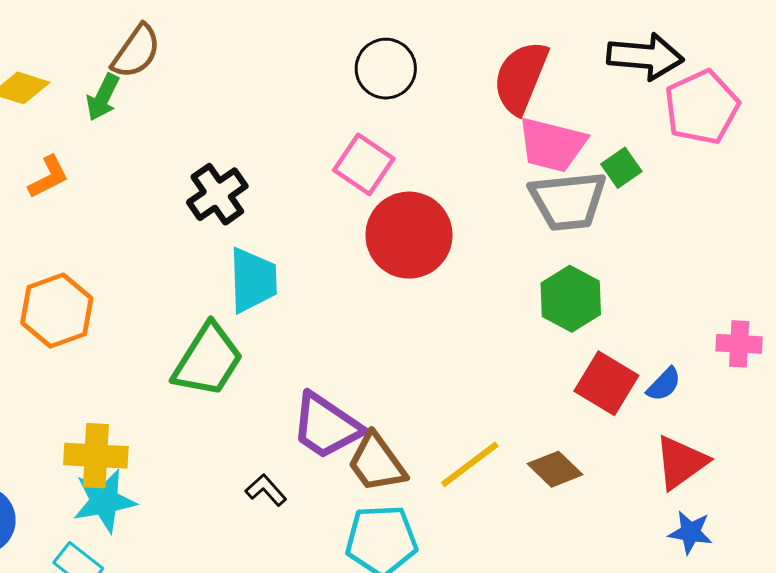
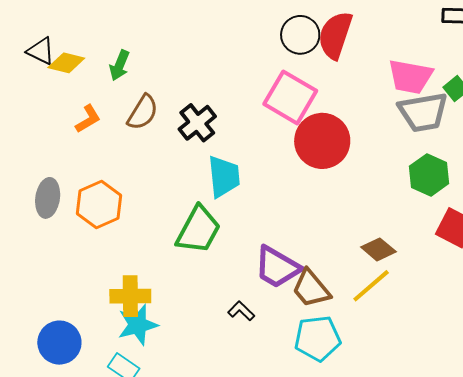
brown semicircle: (136, 51) -> (143, 112), moved
red semicircle: (521, 77) -> (335, 35), moved
pink square: (364, 164) -> (290, 97), size x1.4
brown diamond: (555, 469) -> (378, 249), moved

